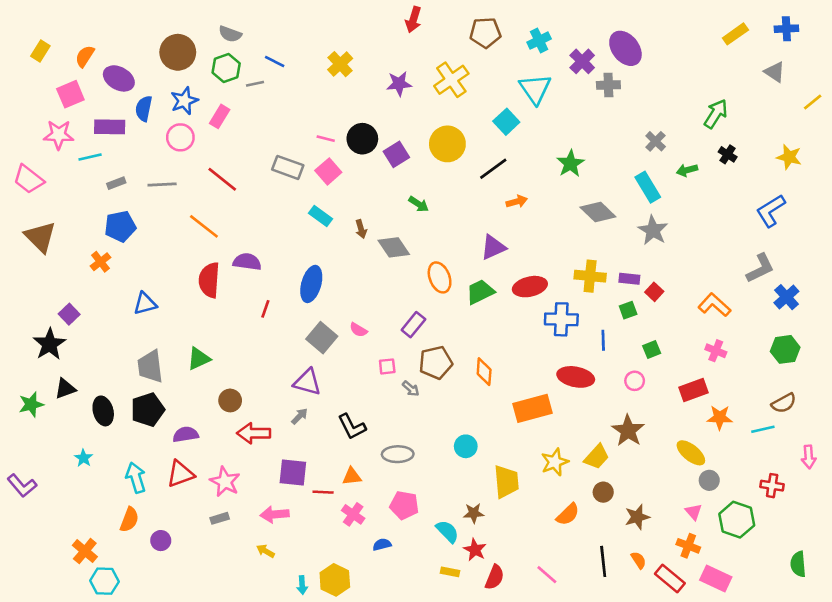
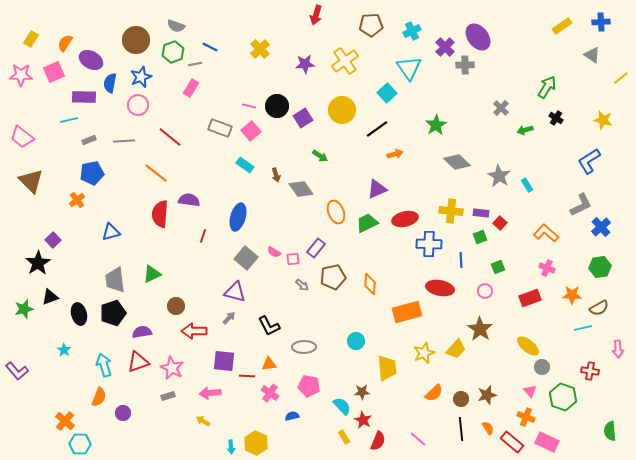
pink rectangle: (220, 116) -> (191, 88), moved
pink star: (59, 135) -> (21, 75), moved
cyan rectangle: (648, 187) -> (527, 185), moved, size x0.6
pink square: (387, 366) -> (293, 259), moved
gray arrow: (411, 389) -> (302, 285), moved
orange star: (720, 418) -> (572, 295), moved
brown circle: (603, 492) -> (461, 399), moved
yellow rectangle: (450, 572) -> (344, 437), turned 48

